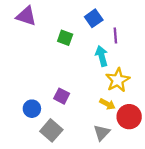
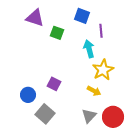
purple triangle: (26, 16) -> (35, 18), moved
blue square: (94, 18) -> (82, 16), turned -35
red circle: (129, 117) -> (113, 117), moved

